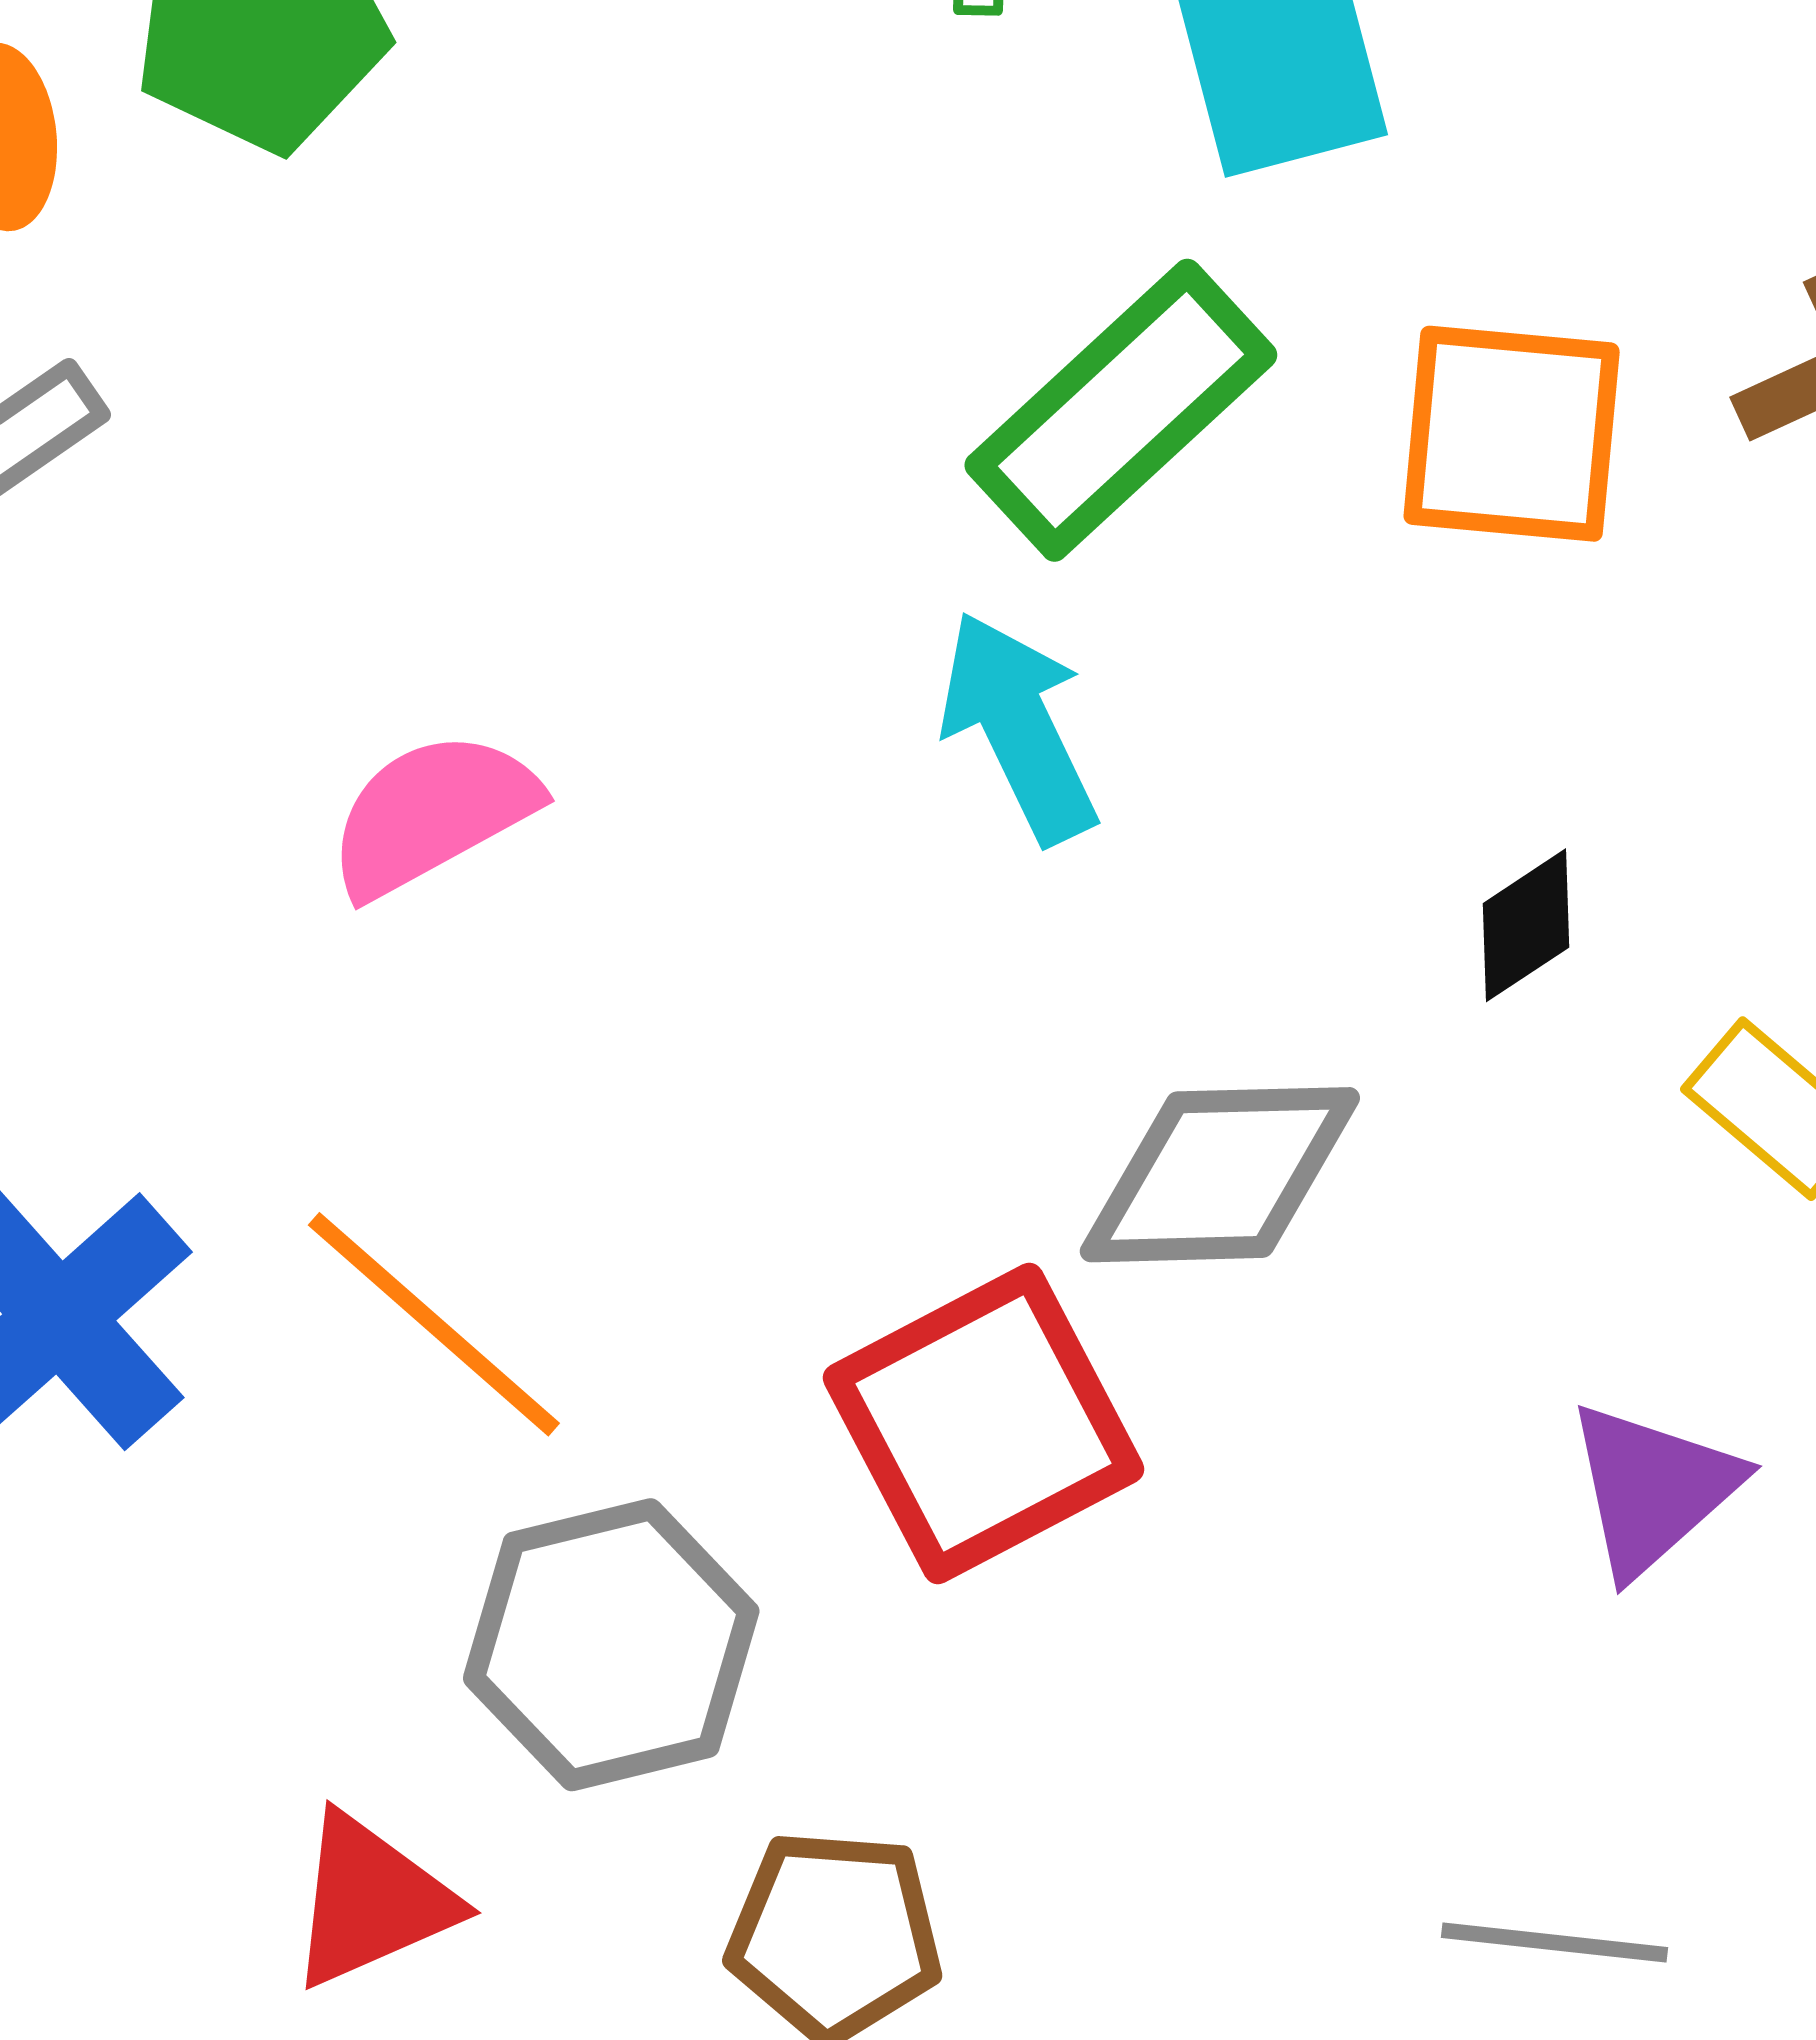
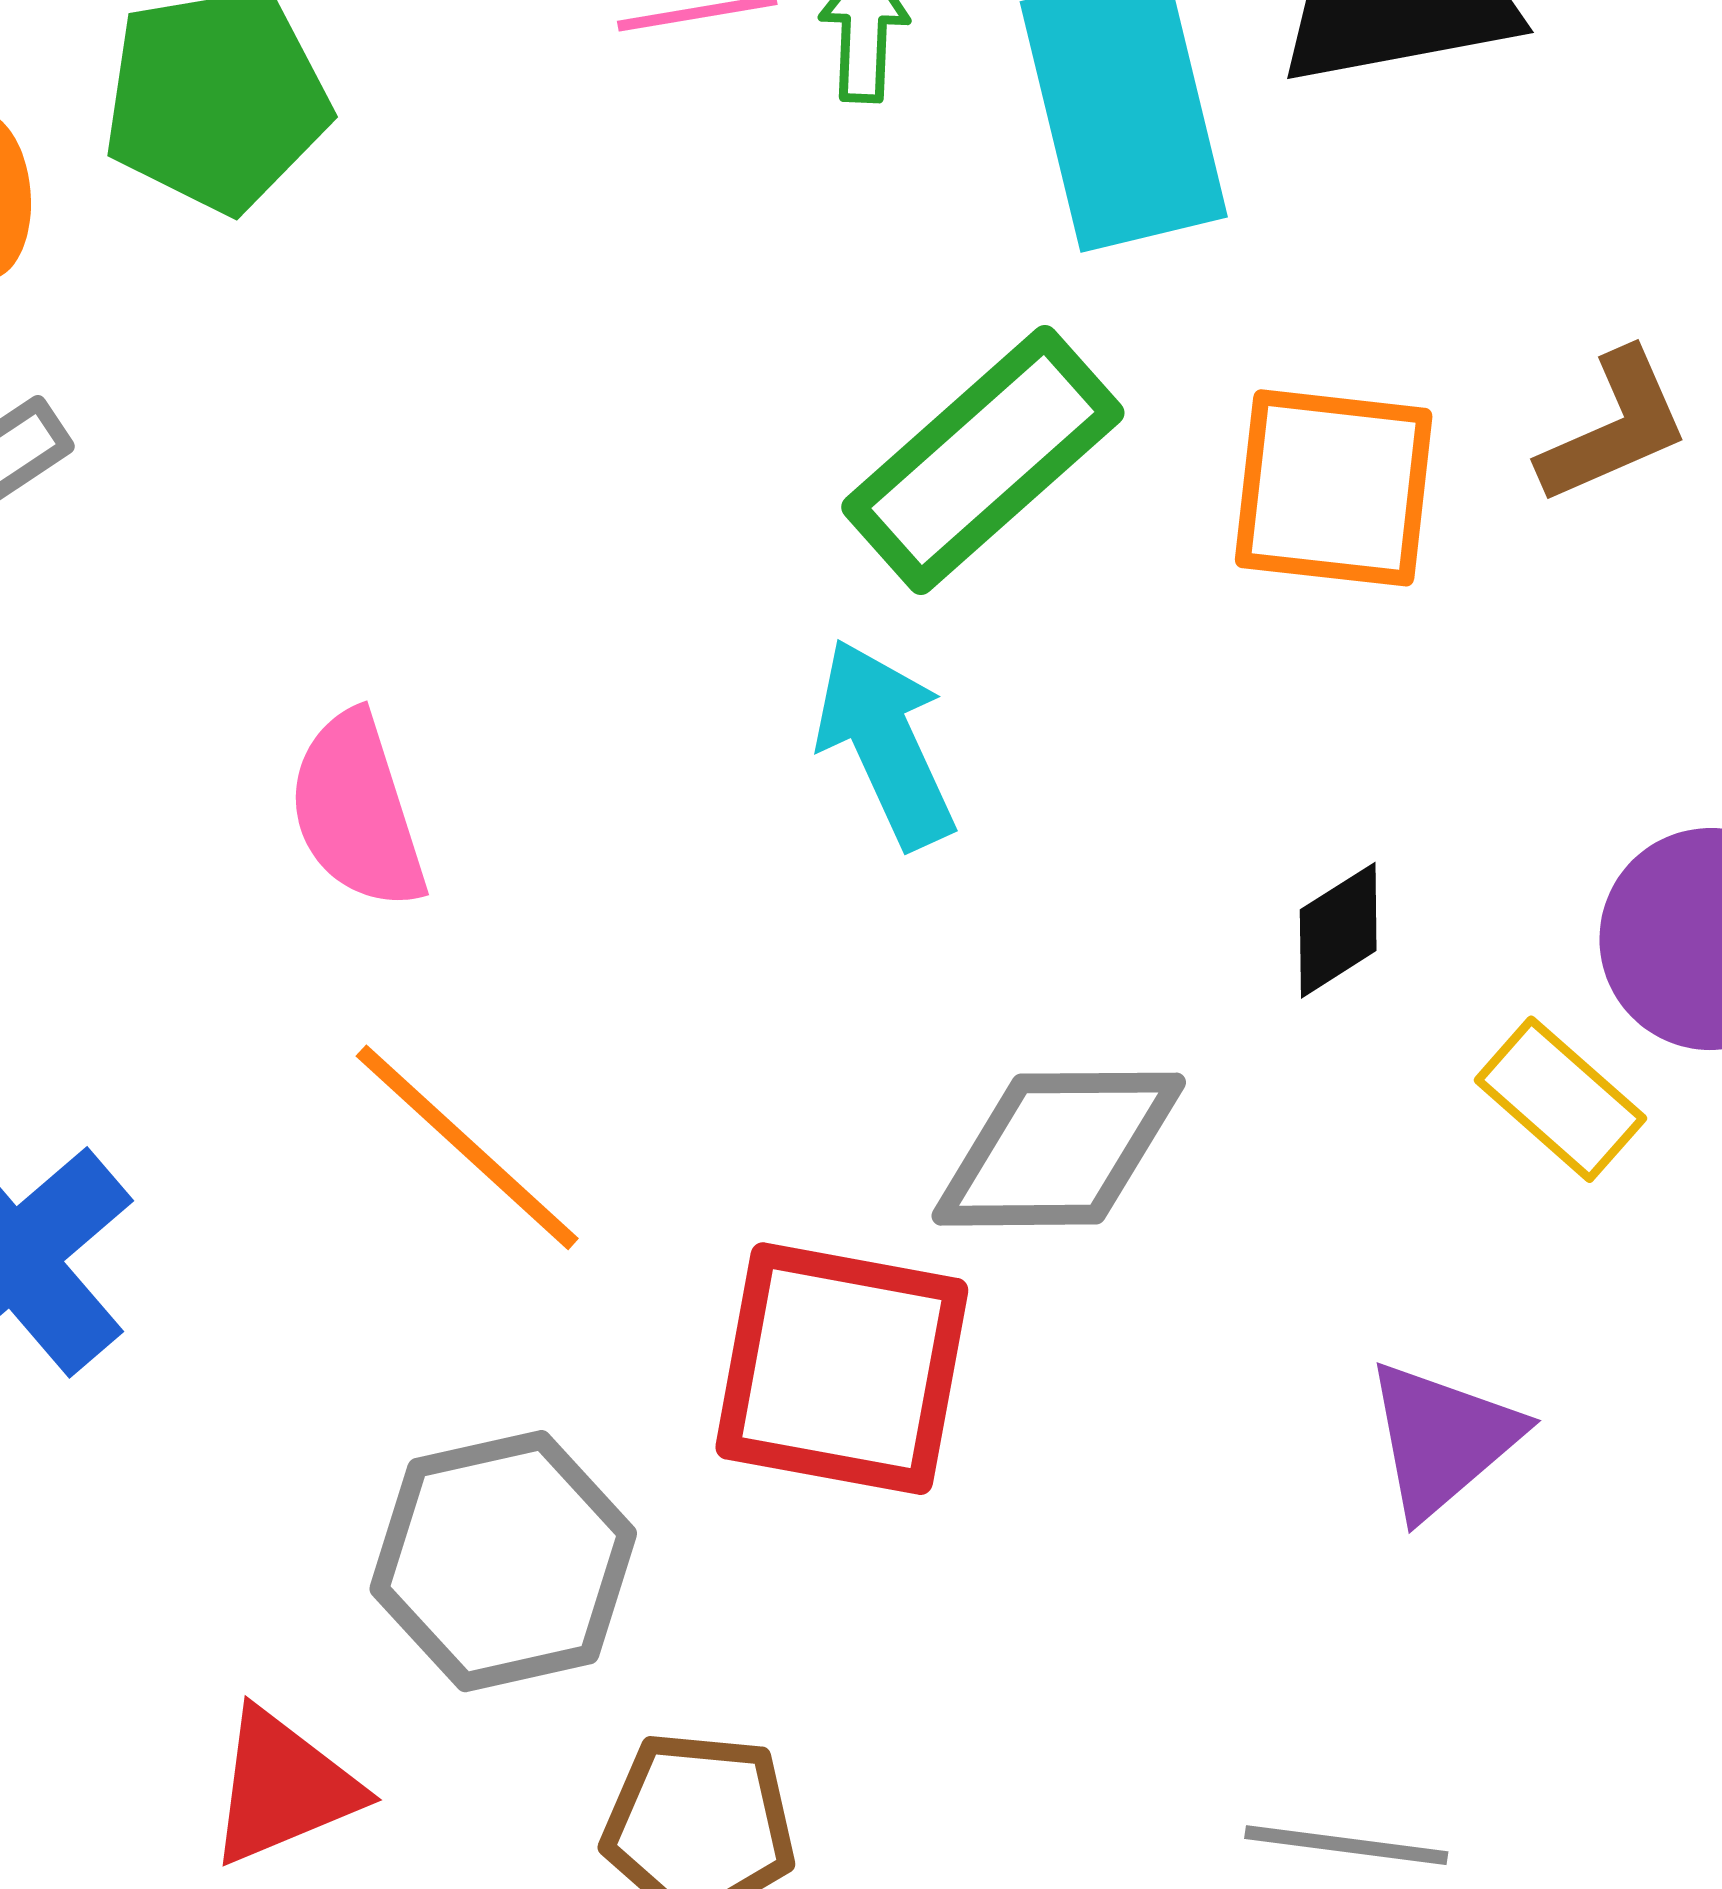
pink semicircle: (432, 814) -> (357, 811), turned -80
orange line: (434, 1324) -> (467, 1147), moved
red square: (983, 1423) -> (842, 1369), turned 37

